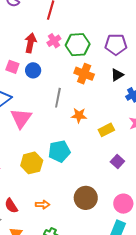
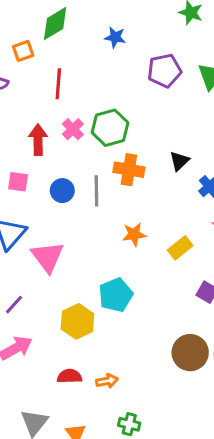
purple pentagon: (116, 44) -> (164, 71), moved
blue circle: (33, 70) -> (62, 191), moved
gray line: (58, 98) -> (96, 191), moved
brown circle: (86, 198) -> (190, 353), moved
red semicircle: (11, 206) -> (69, 376), moved, turned 133

